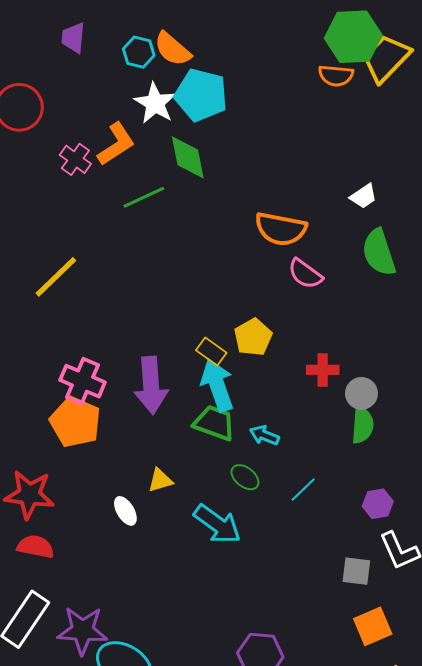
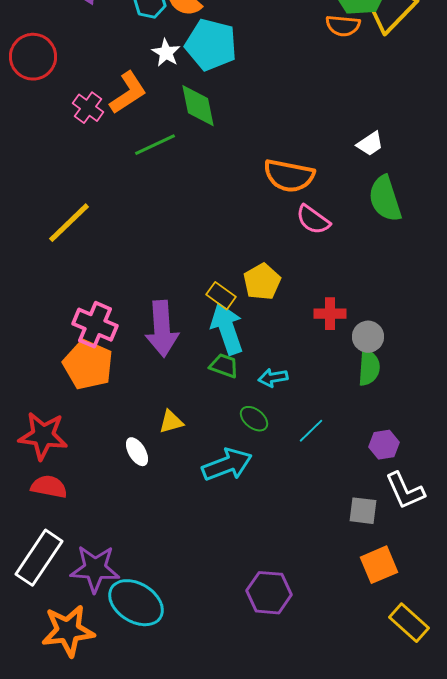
white star: (155, 103) -> (166, 53), size x0.7
green trapezoid: (214, 423) -> (224, 366), size x0.7
cyan arrow: (264, 435) -> (273, 378), turned -32
cyan arrow: (217, 524) -> (227, 465), turned -57

